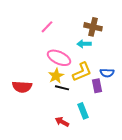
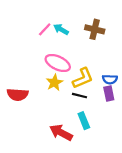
cyan arrow: (84, 44) -> (61, 29), moved, turned 32
purple rectangle: (97, 86) -> (109, 93), moved
black line: (62, 88) -> (79, 96), moved
red arrow: (62, 122) -> (61, 133), size x1.5

